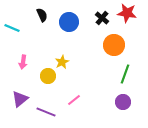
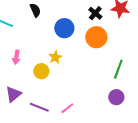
blue circle: (69, 22) -> (64, 28), moved
orange circle: (114, 45) -> (96, 37), moved
pink line: (74, 100) -> (67, 108), moved

